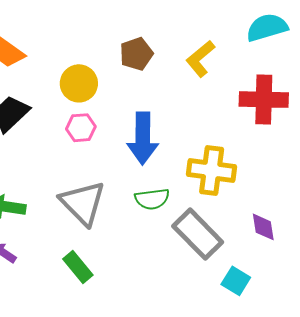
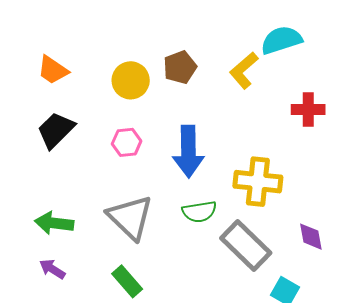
cyan semicircle: (267, 27) -> (281, 40), moved
yellow circle: (79, 83) -> (131, 80), moved
red cross: (264, 100) -> (308, 109), size x0.7

